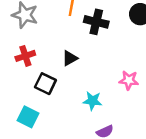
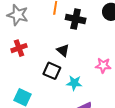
black triangle: (70, 58) -> (63, 50), moved, turned -48
black square: (45, 84) -> (52, 71), moved

